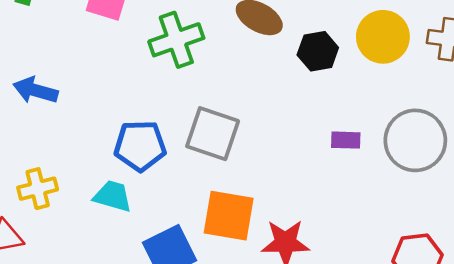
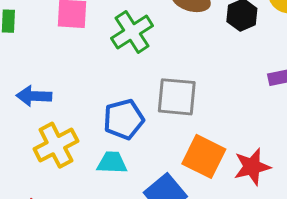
yellow cross: (38, 189) -> (56, 145), moved, size x1.4
orange square: (229, 216) -> (204, 156), turned 30

